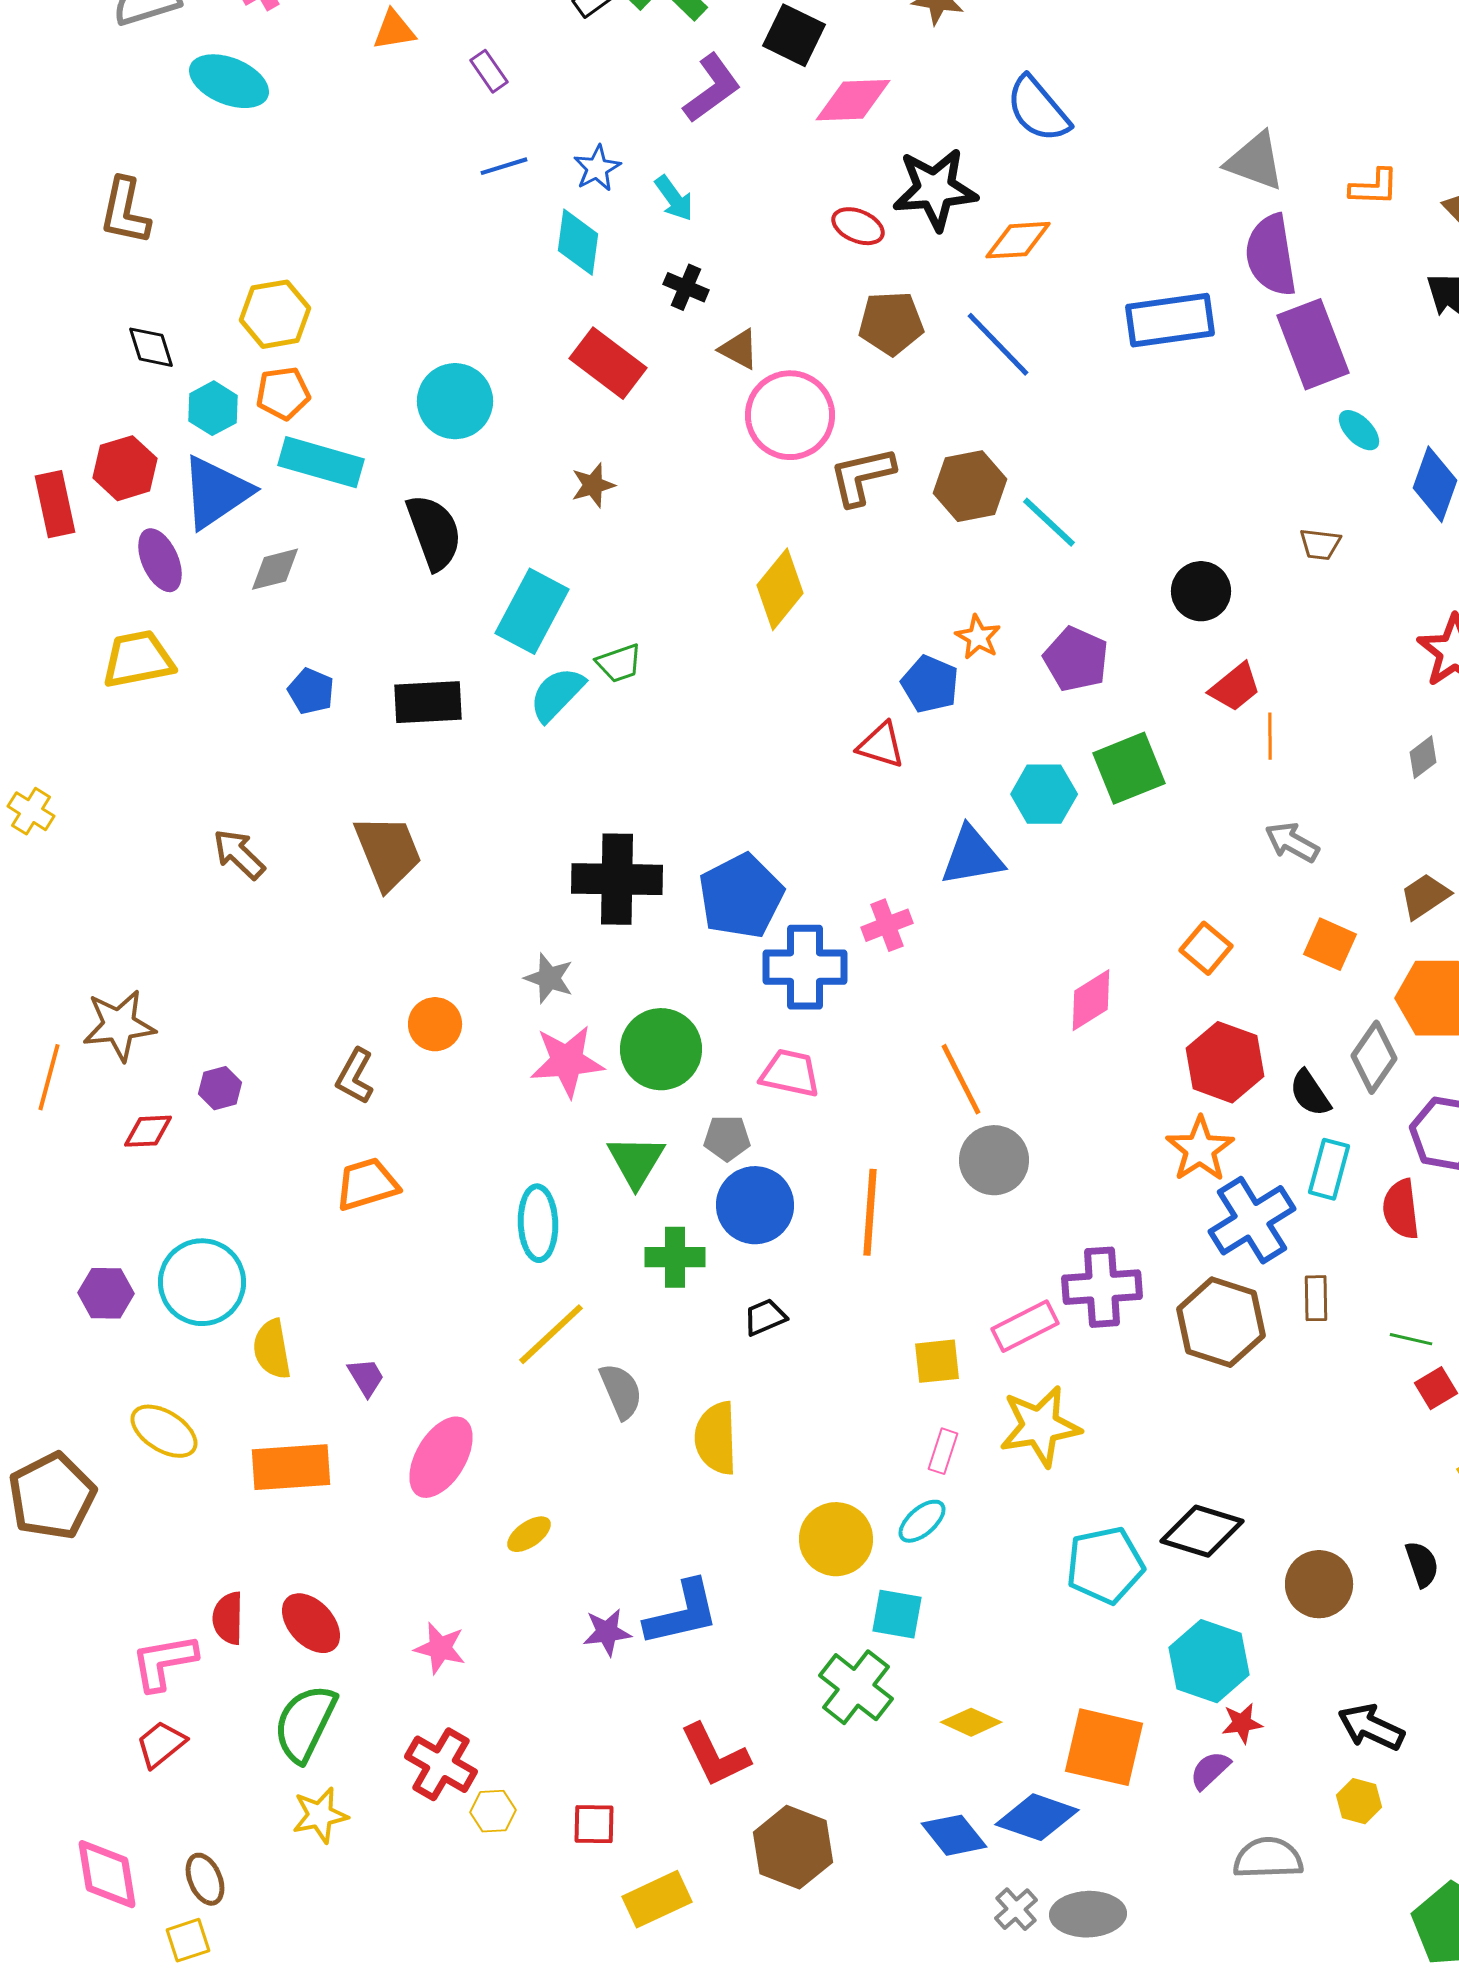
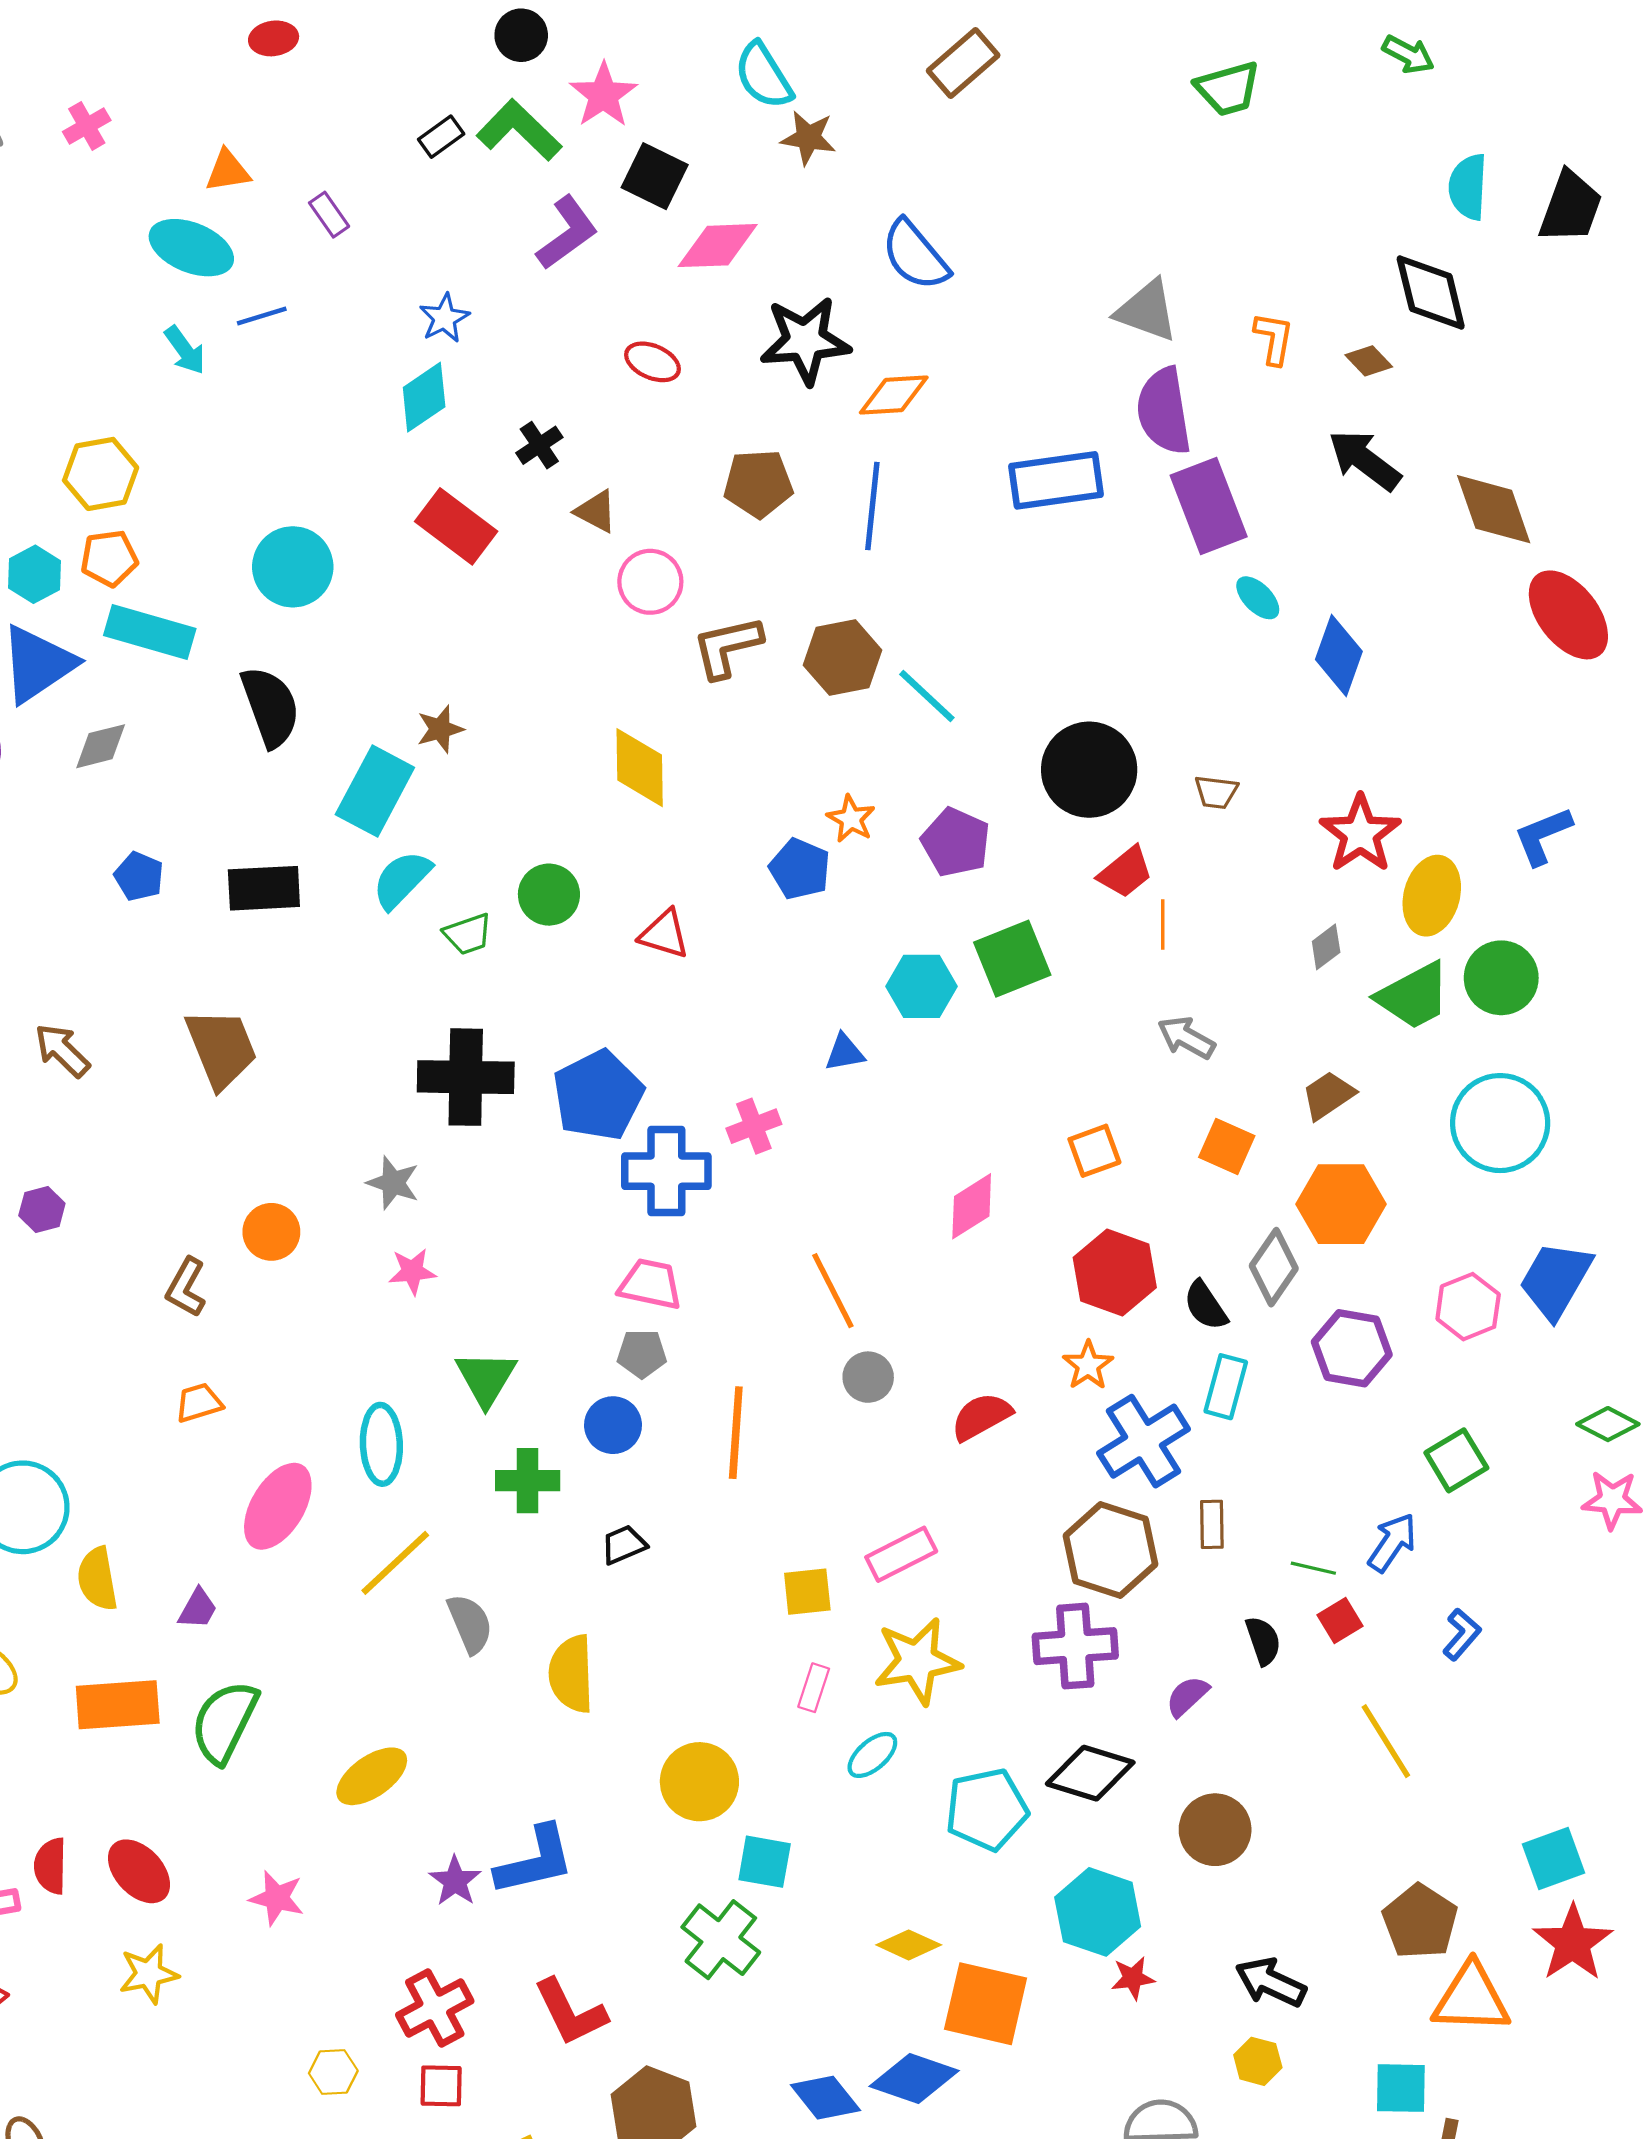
cyan ellipse: (229, 81) -> (191, 248), moved
blue line: (504, 166) -> (262, 316), moved
orange L-shape: (1374, 187) -> (1274, 338), turned -82
cyan arrow: (674, 198) -> (185, 350), moved
red ellipse: (858, 226) -> (652, 362), moved
cyan diamond: (578, 242) -> (424, 397), turned 48
black cross: (686, 287) -> (539, 445), turned 33
blue line: (998, 344) -> (872, 506), turned 50
pink circle: (790, 415) -> (650, 582), size x0.7
brown star: (593, 485) -> (440, 729), moved
brown trapezoid: (1320, 544) -> (1216, 792), moved
yellow diamond: (780, 589) -> (640, 768), turned -40
black circle: (1201, 591) -> (1089, 770), size x1.5
green trapezoid: (619, 663) -> (468, 934), moved
red triangle: (881, 745) -> (664, 934), moved
blue triangle: (972, 856) -> (845, 1053), size x0.6
orange square: (1206, 948) -> (1094, 1151), turned 30
green circle: (661, 1049) -> (549, 895), moved, size x0.7
pink star: (567, 1061) -> (412, 1271), size x0.6
purple hexagon: (220, 1088) -> (42, 1209), moved
gray pentagon: (727, 1138) -> (642, 1354), moved
orange star: (1200, 1149) -> (1088, 1365), size x0.7
gray circle: (994, 1160) -> (868, 1377), size x0.7
orange trapezoid: (367, 1184) -> (199, 1403), size x0.7
blue circle: (755, 1205) -> (613, 1425), size x0.7
red semicircle: (1401, 1209) -> (981, 1417), moved, turned 68
purple cross: (1102, 1287) -> (1075, 1646), moved
purple trapezoid: (366, 1377) -> (198, 1609), turned 60
pink ellipse: (441, 1457) -> (278, 1506), moved
cyan ellipse: (922, 1521) -> (872, 1755), moved
yellow ellipse: (529, 1534) -> (372, 1776), size x1.5
black semicircle: (1422, 1564) -> (1263, 1641), moved
purple star: (607, 1632) -> (455, 1881), turned -30
yellow diamond: (971, 1722) -> (909, 1945), moved
green semicircle: (305, 1723) -> (224, 1722), moved
red cross: (441, 1764) -> (435, 2008), moved, turned 32
purple semicircle: (1210, 1770) -> (1187, 1696), moved
yellow star: (320, 1815) -> (149, 1974), moved

